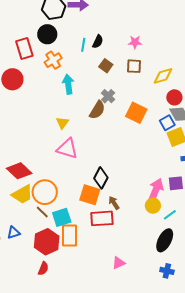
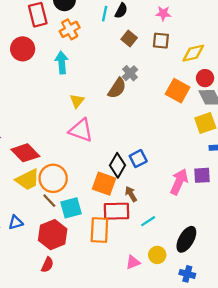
cyan arrow: (68, 84) -> (62, 63), moved
orange square: (136, 113) -> (178, 91), moved
blue square: (167, 123) -> (138, 159), moved
yellow circle: (153, 206) -> (157, 255), moved
cyan line: (170, 215) -> (148, 221), moved
orange rectangle: (70, 236) -> (99, 230), moved

